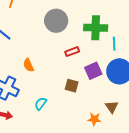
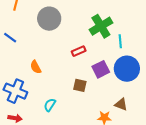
gray circle: (56, 21) -> (49, 19), moved
green cross: (96, 28) -> (101, 26), turned -30
brown triangle: (112, 107) -> (121, 104), turned -32

